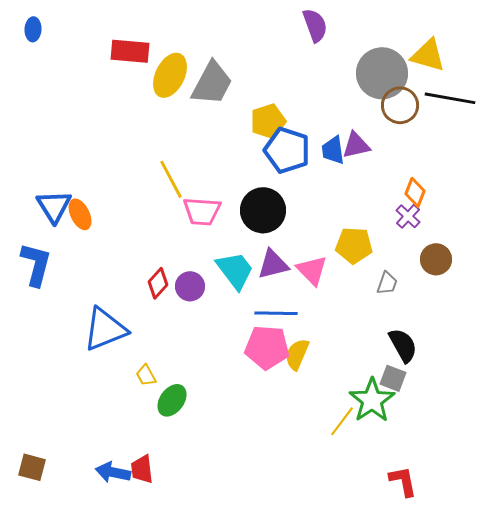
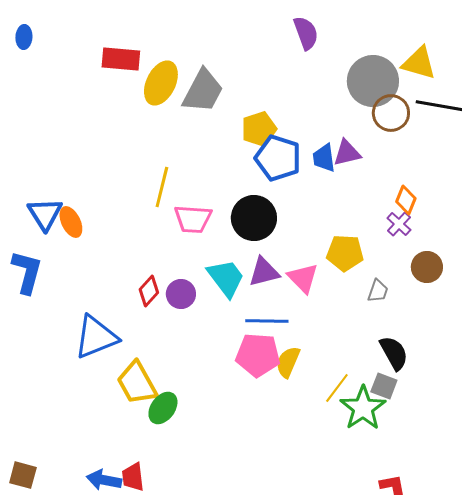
yellow line: (171, 179) -> (162, 187), turned 42
yellow trapezoid: (146, 375) -> (137, 383), size x2.0
yellow line: (342, 421) -> (337, 388), moved

